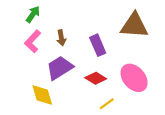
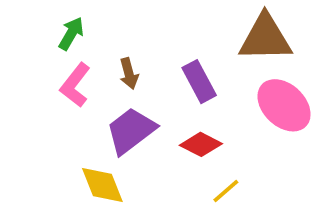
pink ellipse: (134, 78) -> (284, 105), moved

